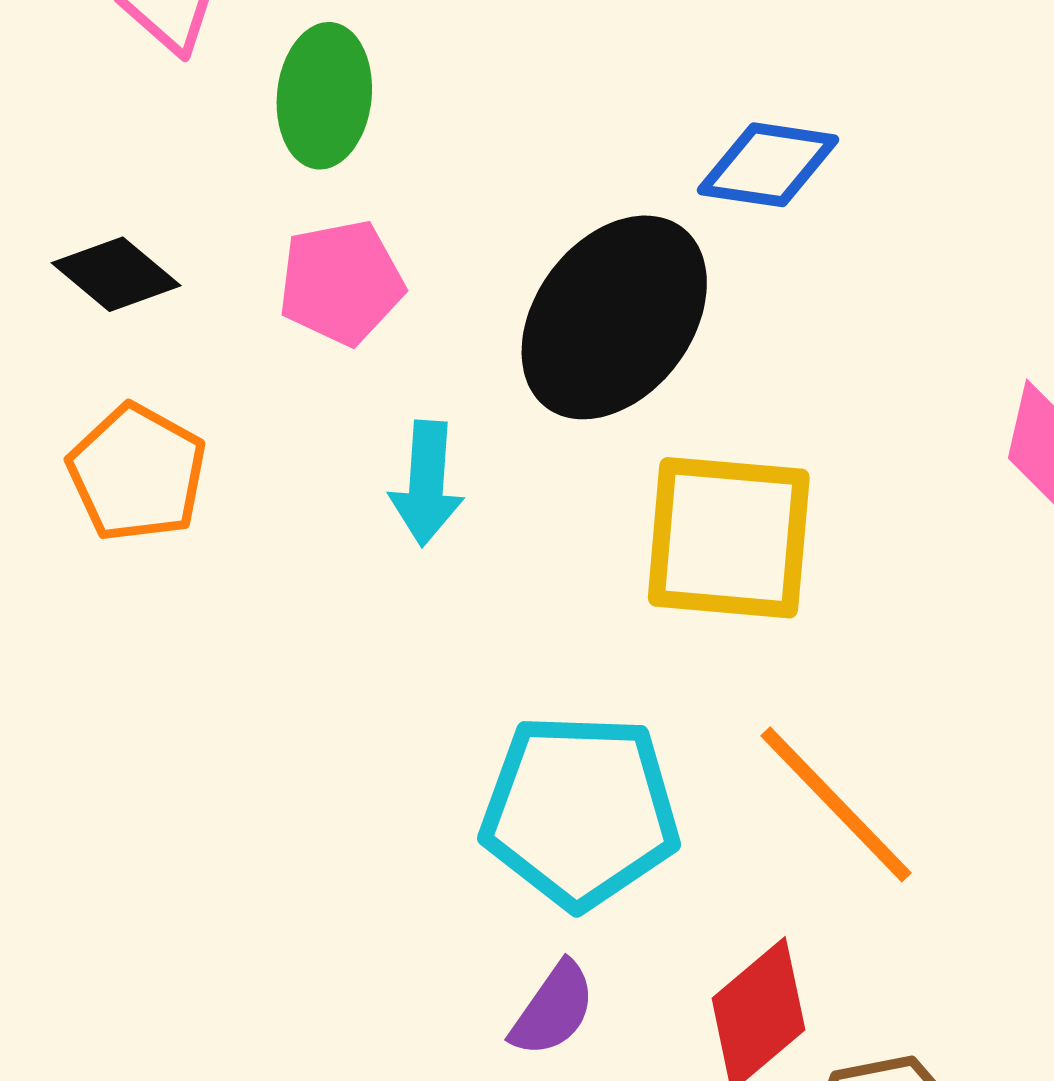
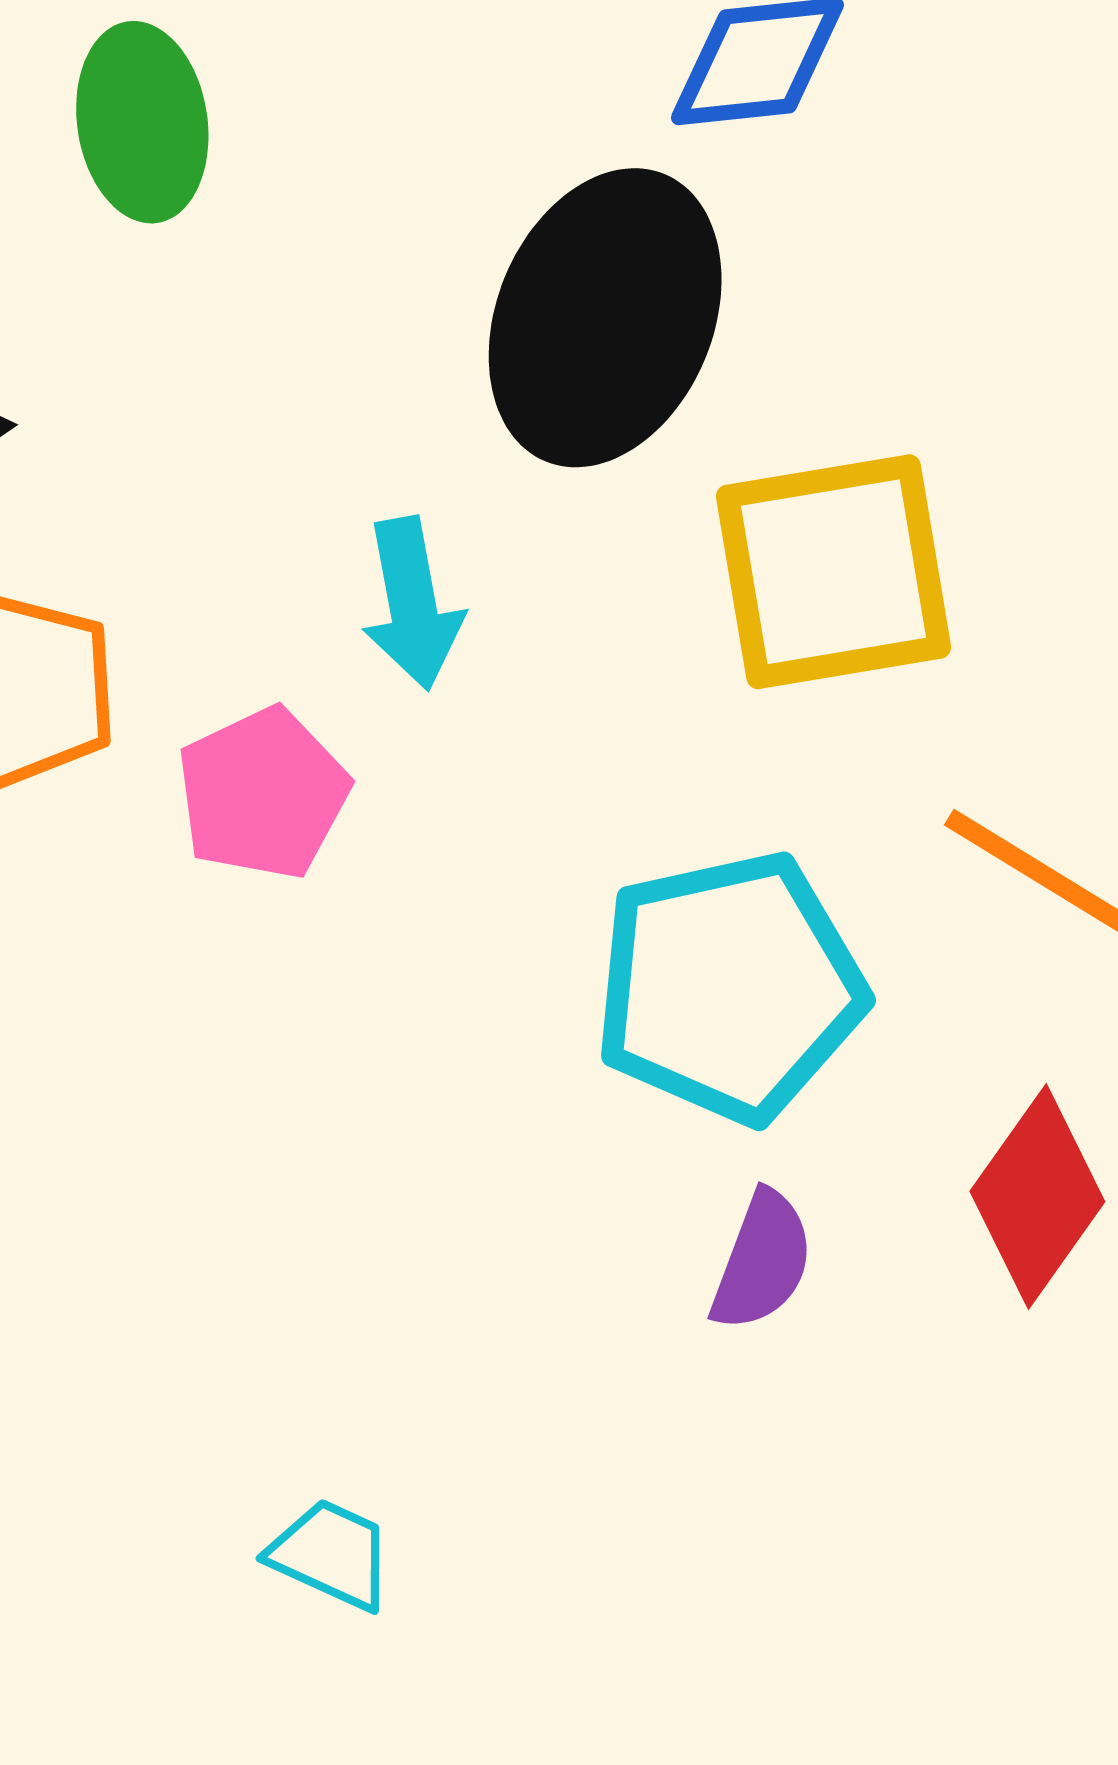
pink pentagon: (341, 283) -> (263, 793), moved

